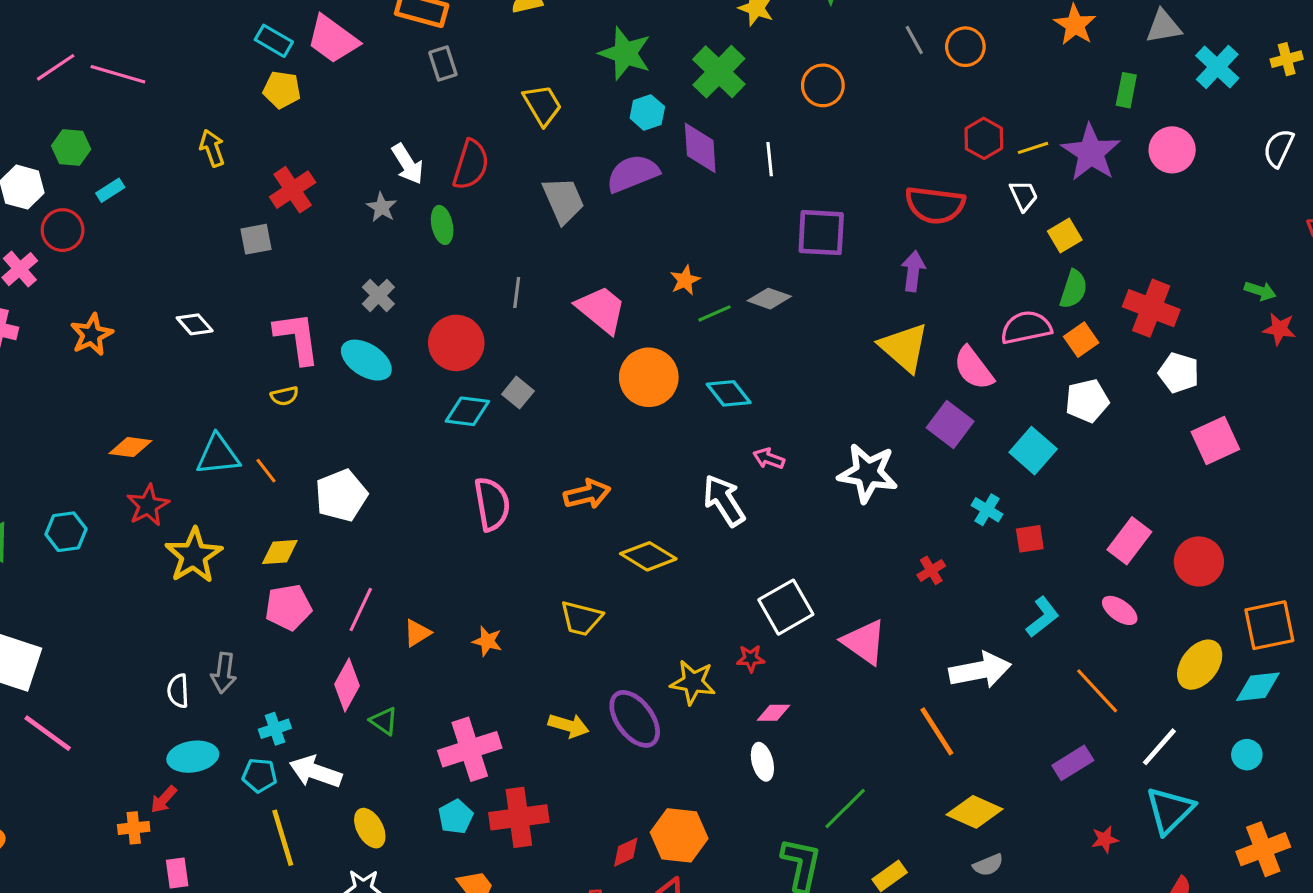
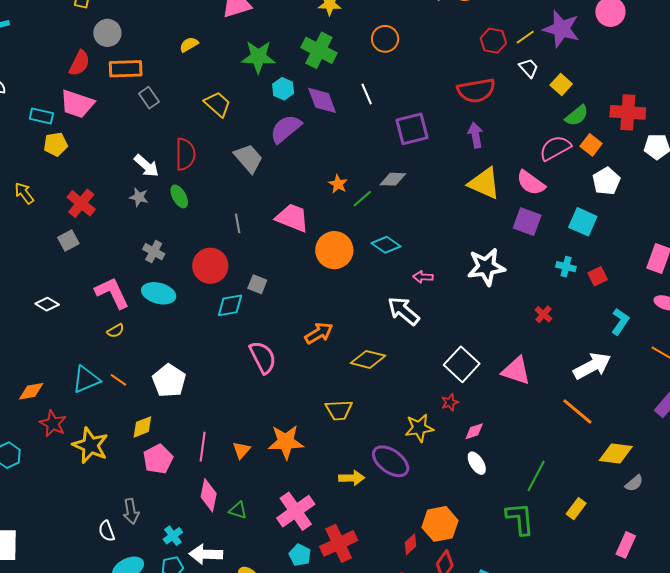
green semicircle: (1073, 289) -> (577, 116), turned 50
orange star: (487, 641) -> (286, 442), size x1.8

